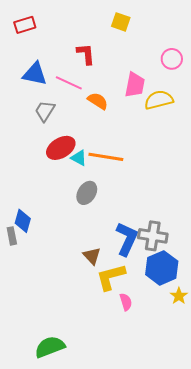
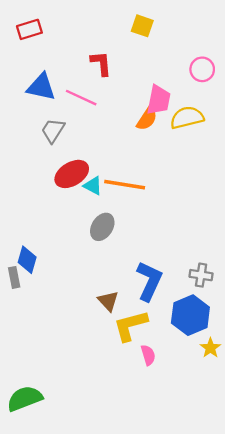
orange semicircle: (98, 101) -> (147, 119), moved, turned 90
gray cross: (153, 236) -> (201, 275), moved, size x0.7
green semicircle: (50, 347) -> (25, 398), moved

